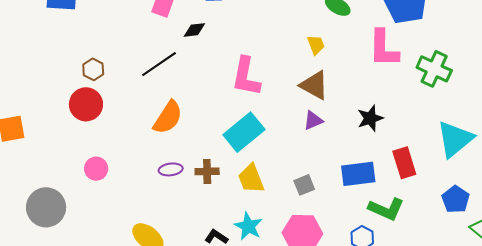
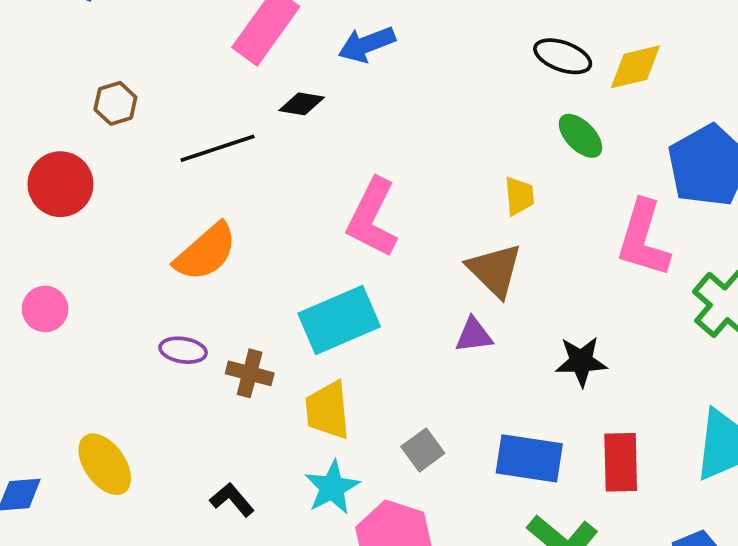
brown hexagon: (93, 69) -> (115, 103), moved
gray square: (304, 185) -> (423, 450), turned -30
cyan star: (248, 226) -> (332, 487), moved

